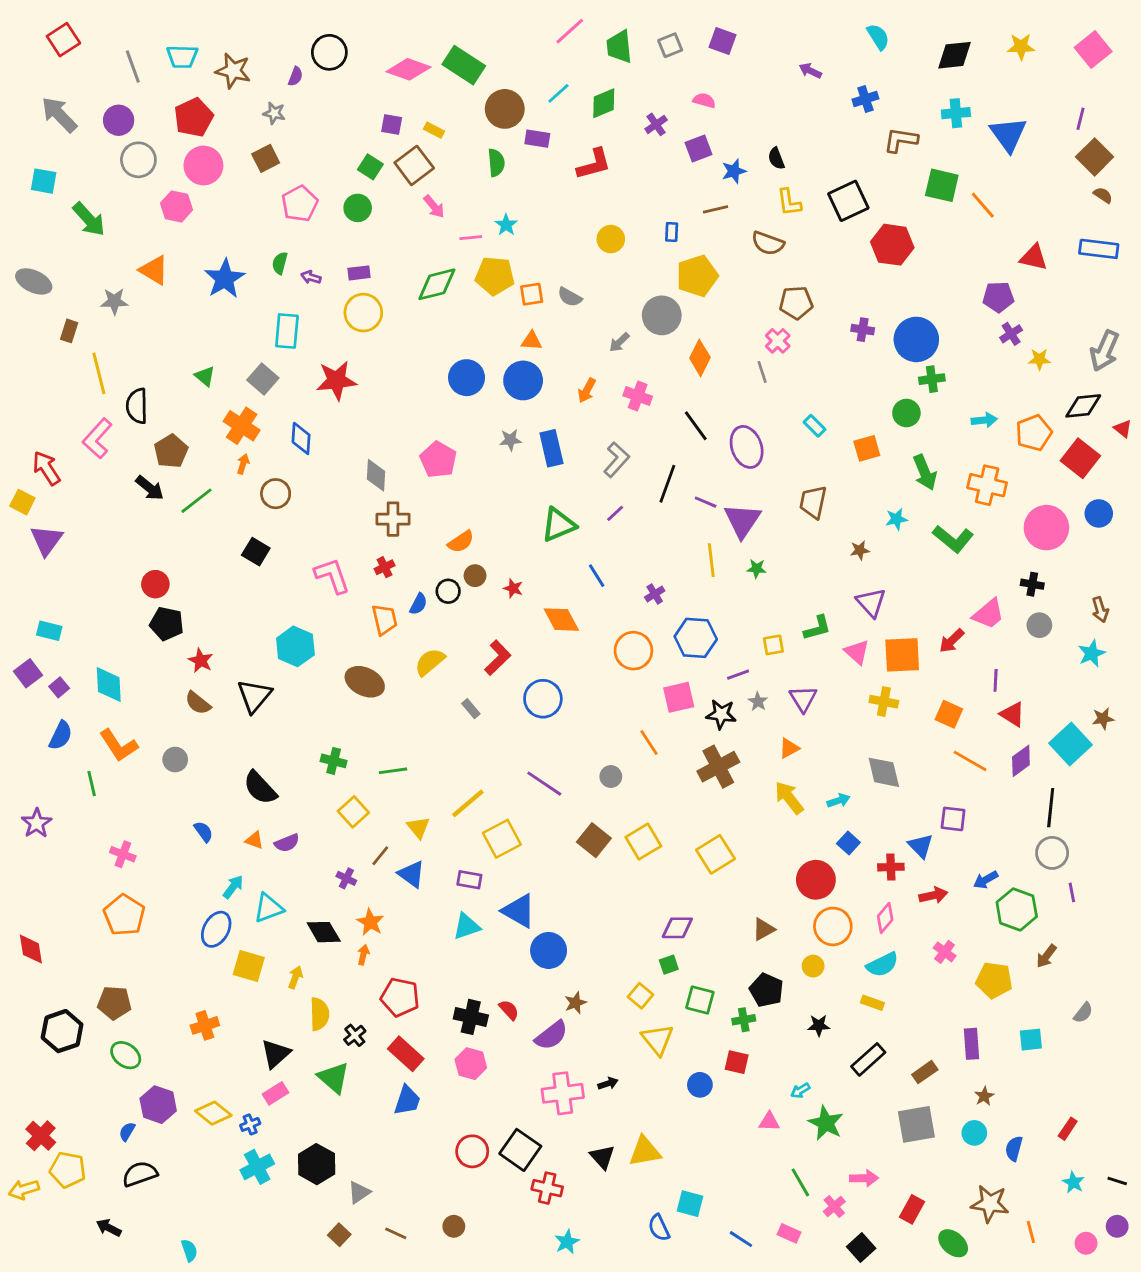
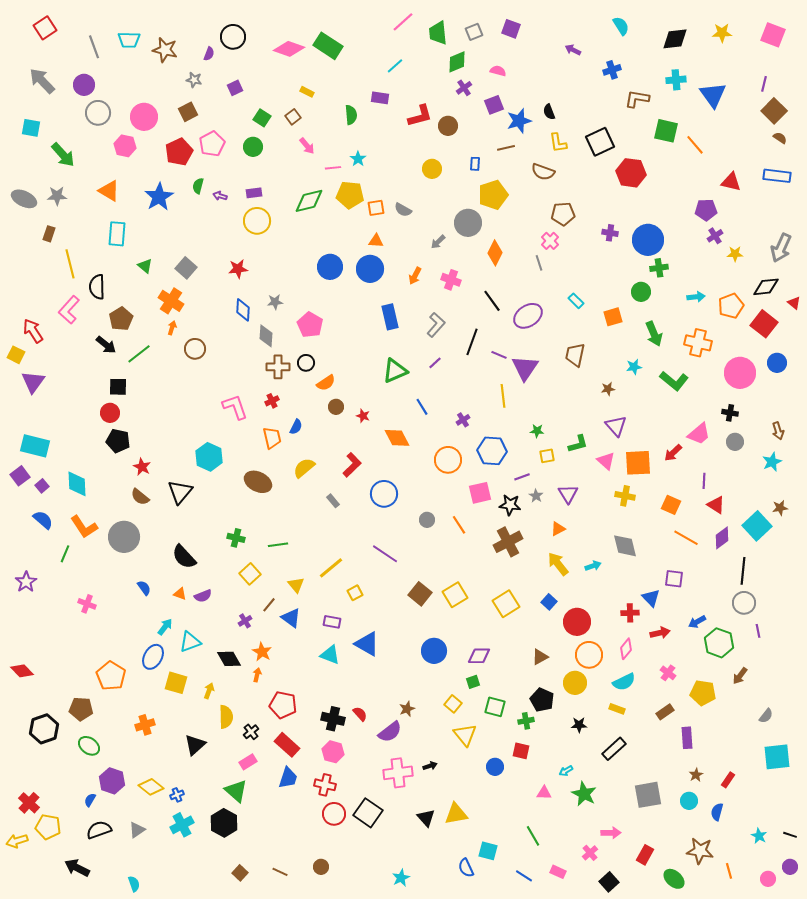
pink square: (1093, 50) -> (773, 35), turned -30
green diamond: (604, 103) -> (457, 62), moved
brown circle: (505, 109) -> (448, 126), moved, size x0.7
red pentagon: (194, 117) -> (179, 152), moved
purple square: (392, 124) -> (235, 88), moved, turned -35
brown square: (414, 165) -> (293, 117), size x0.6
blue star: (734, 171) -> (519, 121), size x1.4
gray star: (114, 301) -> (57, 196), moved
cyan rectangle: (287, 331) -> (117, 234), moved
red star: (336, 380) -> (238, 269), size x0.7
blue diamond: (301, 438) -> (243, 310), moved
gray star: (510, 440) -> (275, 302), moved
purple ellipse: (747, 447) -> (528, 316), turned 76
black square: (256, 552) -> (118, 387), moved, turned -30
green star: (756, 569) -> (537, 431), moved
black circle: (448, 591) -> (306, 363), moved
cyan rectangle: (49, 631) -> (35, 446), size x1.6
blue semicircle: (61, 735) -> (43, 520), turned -75
gray circle: (175, 760) -> (124, 537), size x1.8
gray circle: (611, 777) -> (427, 520), moved
green line: (92, 784) -> (65, 554), turned 36
yellow square: (502, 839) -> (355, 593), size x0.6
blue square: (848, 843) -> (549, 602), moved
purple cross: (346, 878) -> (245, 621), turned 32
orange pentagon: (124, 915) -> (111, 676), moved
cyan triangle: (467, 926) -> (330, 655), turned 40
red diamond: (31, 949) -> (22, 671), turned -35
blue circle: (549, 950) -> (434, 651), moved
yellow circle: (813, 966) -> (575, 683), size x1.5
cyan square: (1031, 1040) -> (777, 757), moved, size x1.6
brown rectangle: (925, 1072) -> (665, 712), moved
green triangle: (334, 1078) -> (236, 791), moved
pink rectangle: (276, 1093) -> (248, 762), moved
red rectangle: (1068, 1129) -> (728, 780), moved
green line: (800, 1182) -> (533, 836), moved
red cross: (547, 1188) -> (325, 785), moved
gray triangle: (359, 1192) -> (137, 830), moved
black arrow: (109, 1228) -> (77, 868), size x1.4

